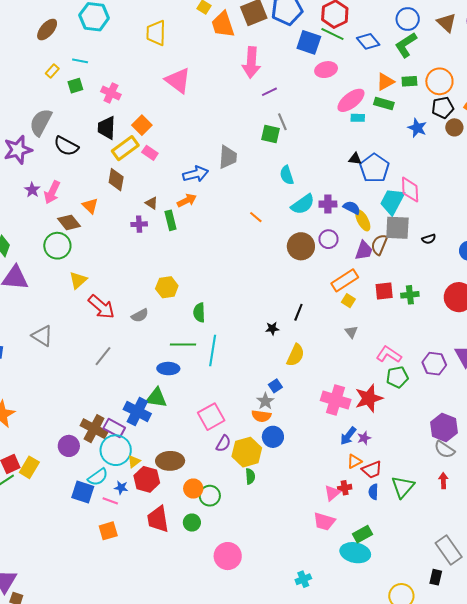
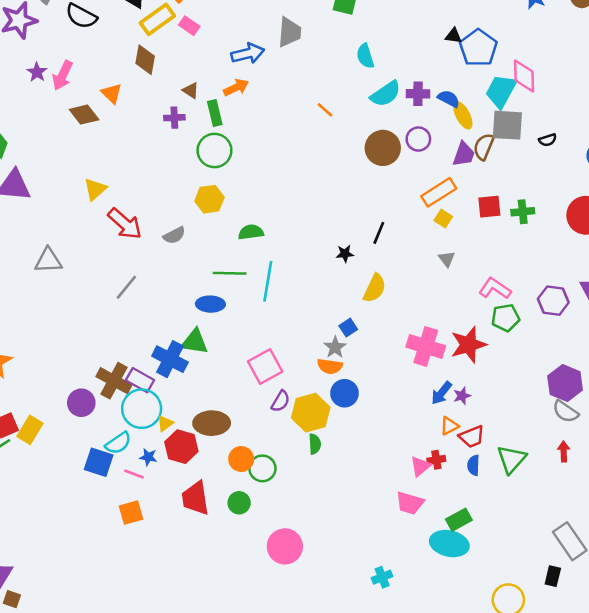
green circle: (57, 246) -> (214, 150), moved
green semicircle: (199, 313) -> (251, 232), turned 84
gray triangle: (42, 336) -> (48, 261), turned -35

